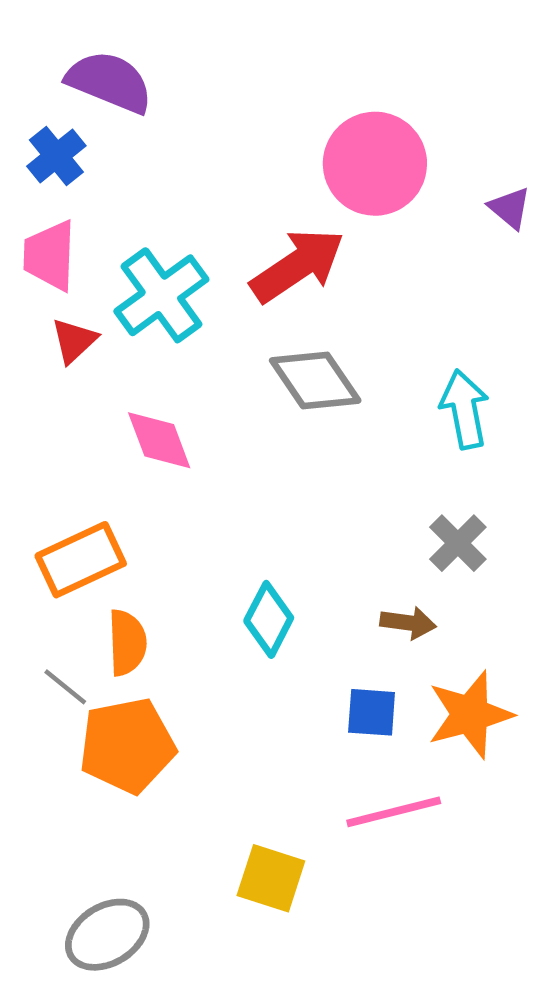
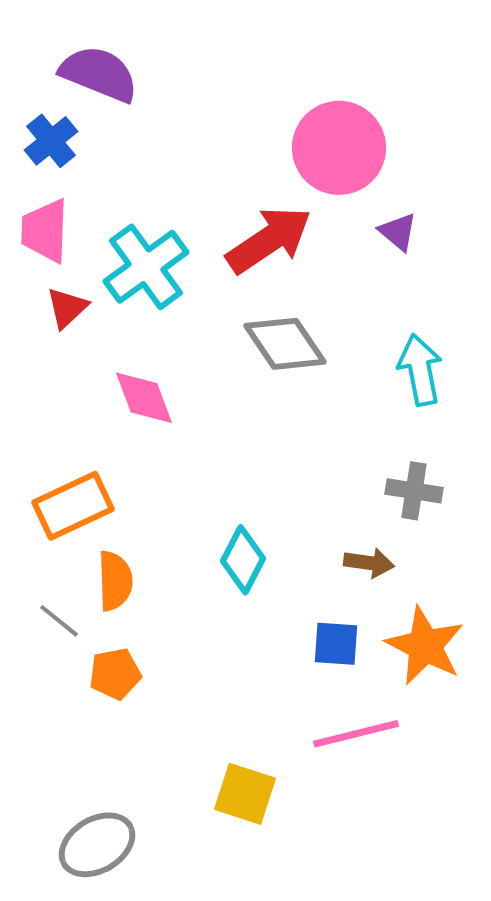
purple triangle: (510, 208) -> (398, 232), moved
gray cross: (458, 543) -> (414, 491), turned -36
orange star: (470, 715) -> (425, 646), turned -30
orange pentagon: (127, 746) -> (115, 674), size x0.6

